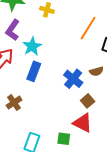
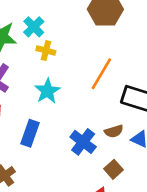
cyan star: (32, 46) -> (47, 91), moved
brown square: (88, 101) -> (113, 169), moved

